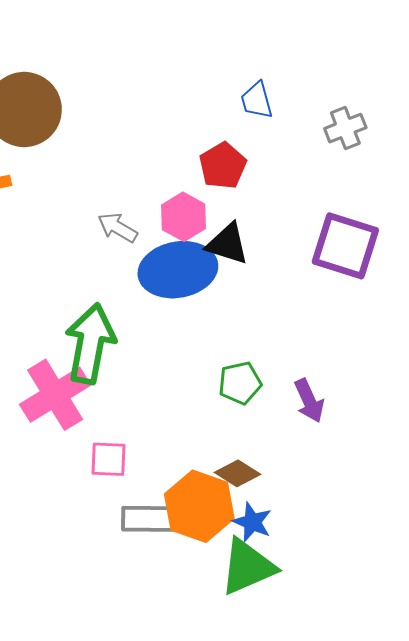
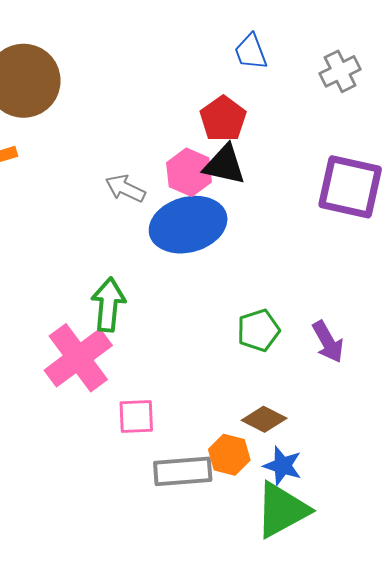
black triangle: (227, 244) -> (224, 165), moved
green arrow: (90, 344) -> (108, 305), size x0.7
orange hexagon: (199, 506) -> (229, 455), size x0.6

